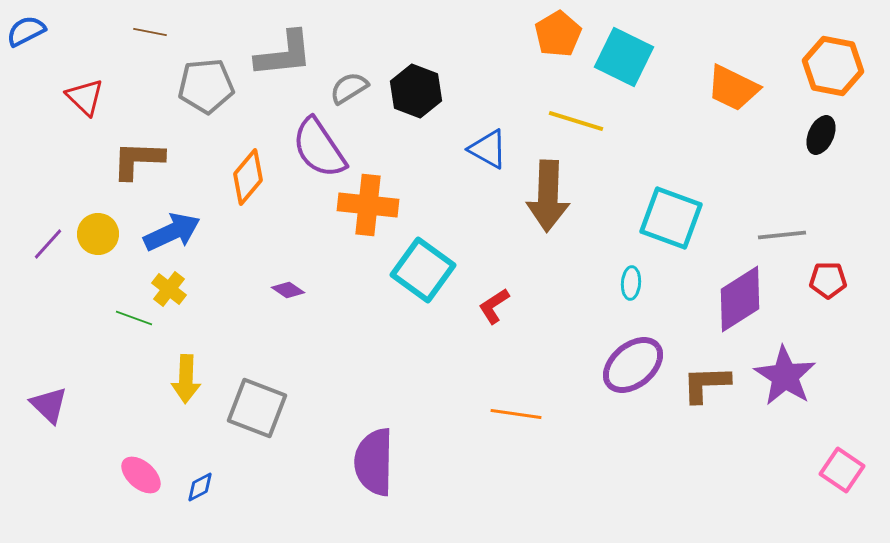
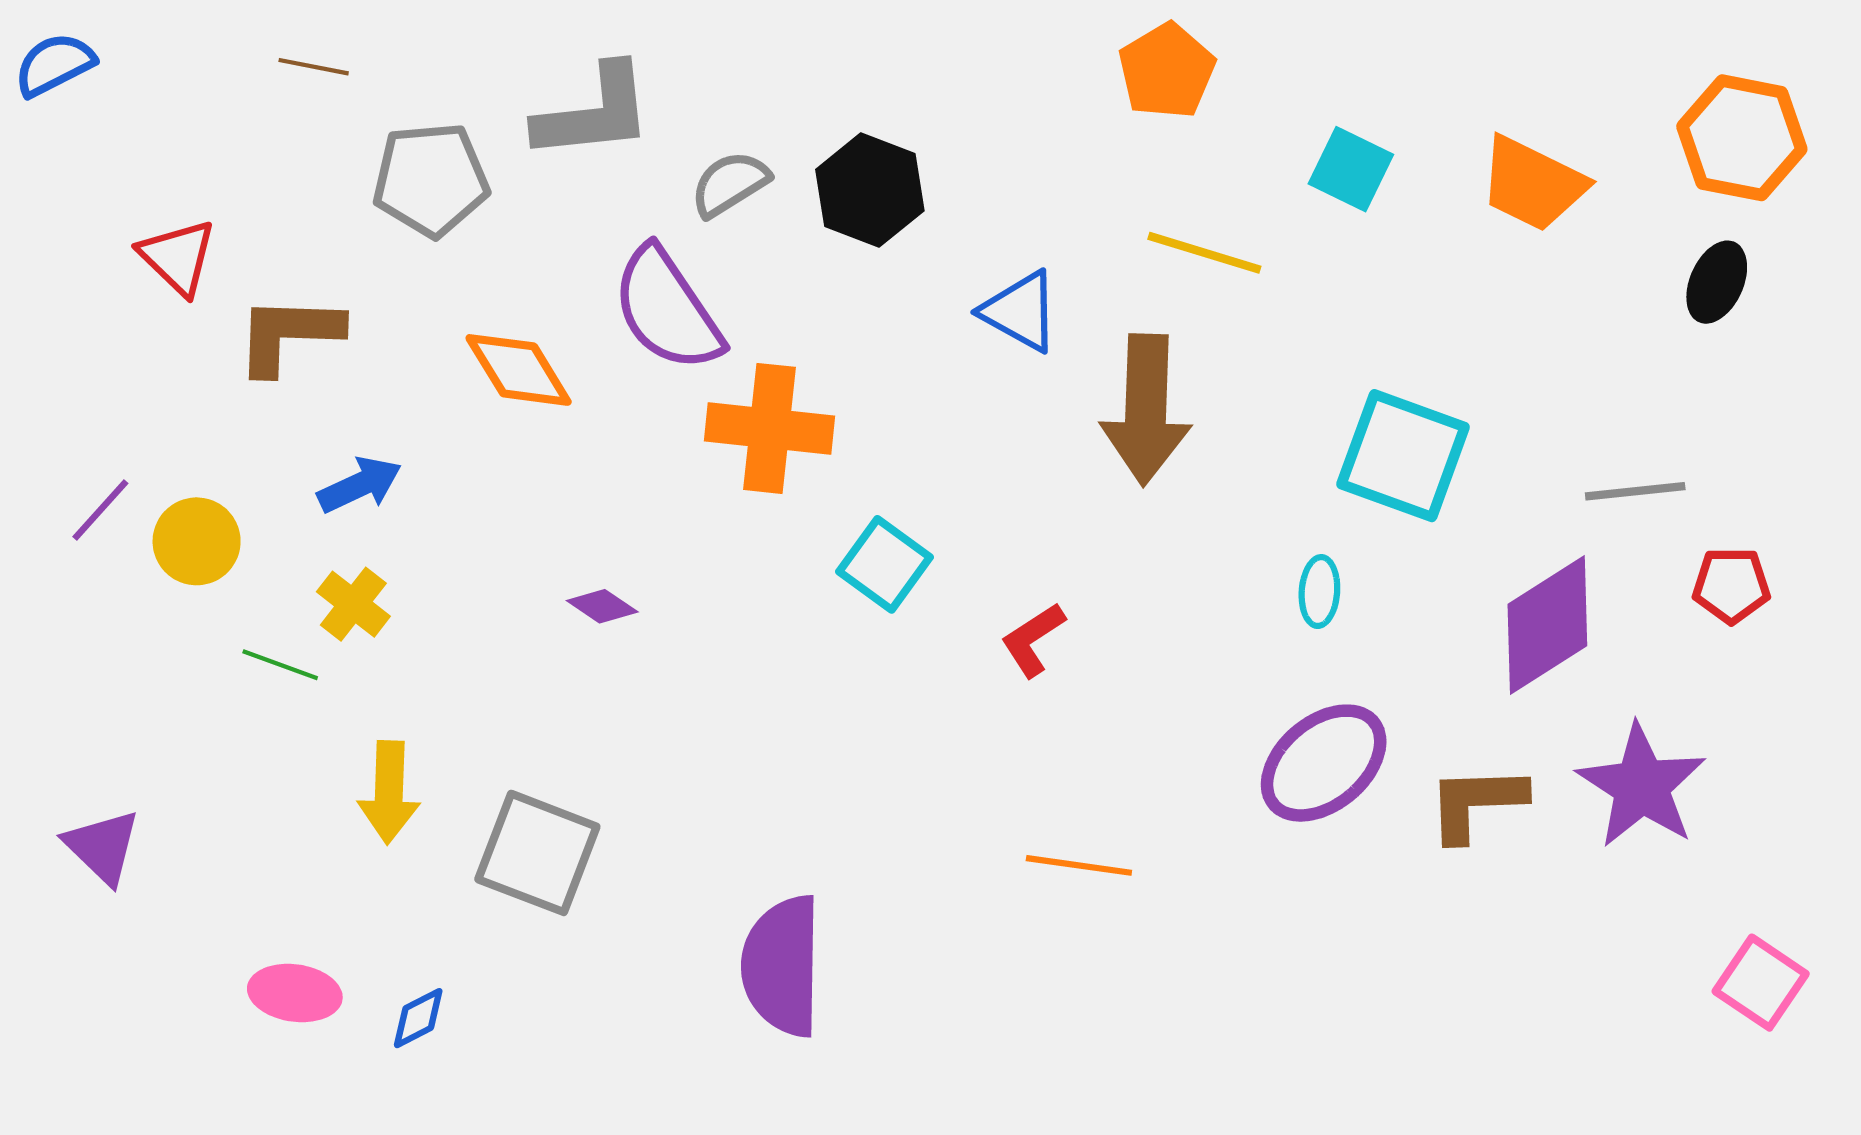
cyan square: (624, 57) -> (1351, 169), moved, size x0.7
red triangle: (85, 97) -> (178, 257), moved
orange diamond: (248, 177) -> (519, 370), turned -72
blue arrow: (172, 232) -> (360, 485), size x0.7
yellow circle: (98, 234) -> (197, 541), moved
cyan square: (423, 270) -> (884, 564), size x0.7
pink ellipse: (141, 475) -> (295, 993), turned -33

